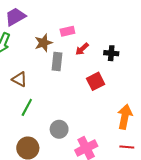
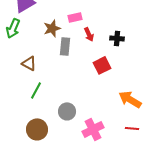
red arrow: (82, 49) -> (89, 34), turned -72
orange arrow: (125, 117) -> (130, 99), turned -70

